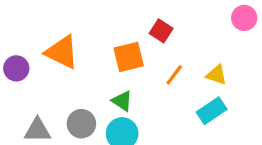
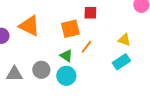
red square: (161, 31) -> (90, 13), turned -32
orange line: (174, 75) -> (86, 47), moved

